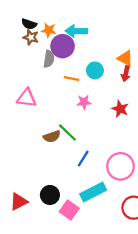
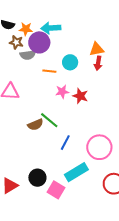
brown star: (31, 37) -> (16, 42), moved
orange triangle: (125, 58) -> (97, 49), turned -35
gray semicircle: (49, 59) -> (28, 55), turned 77
red star: (120, 109) -> (80, 96), moved

